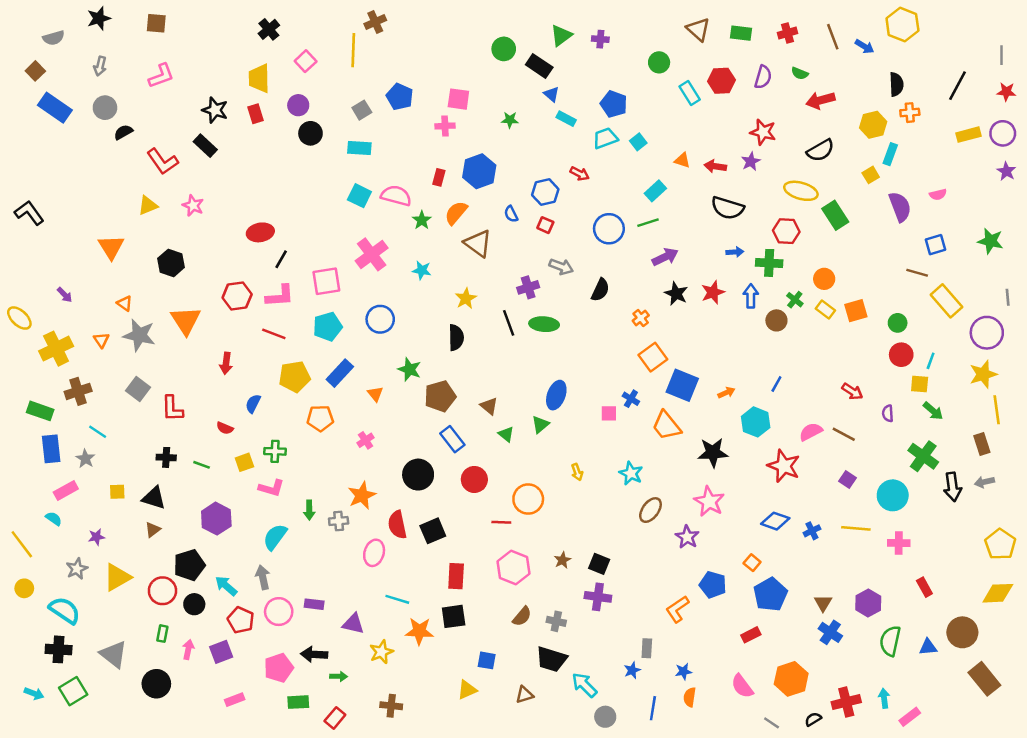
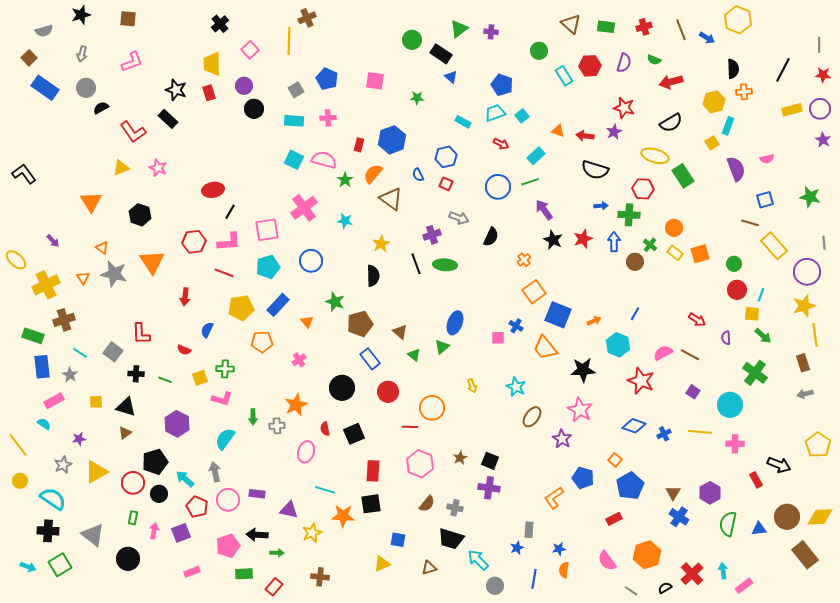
cyan rectangle: (566, 119) -> (463, 122), moved
pink cross: (445, 126) -> (328, 118), moved
red arrow: (580, 174) -> (501, 144), moved
purple arrow: (665, 257) -> (544, 210), turned -100
gray square: (138, 389) -> (113, 352), moved
black arrow: (953, 487) -> (779, 465), moved, turned -60
red semicircle: (397, 525) -> (325, 429), size x0.6
yellow diamond: (998, 593) -> (820, 517), moved
red cross: (846, 702) -> (692, 574), turned -30

